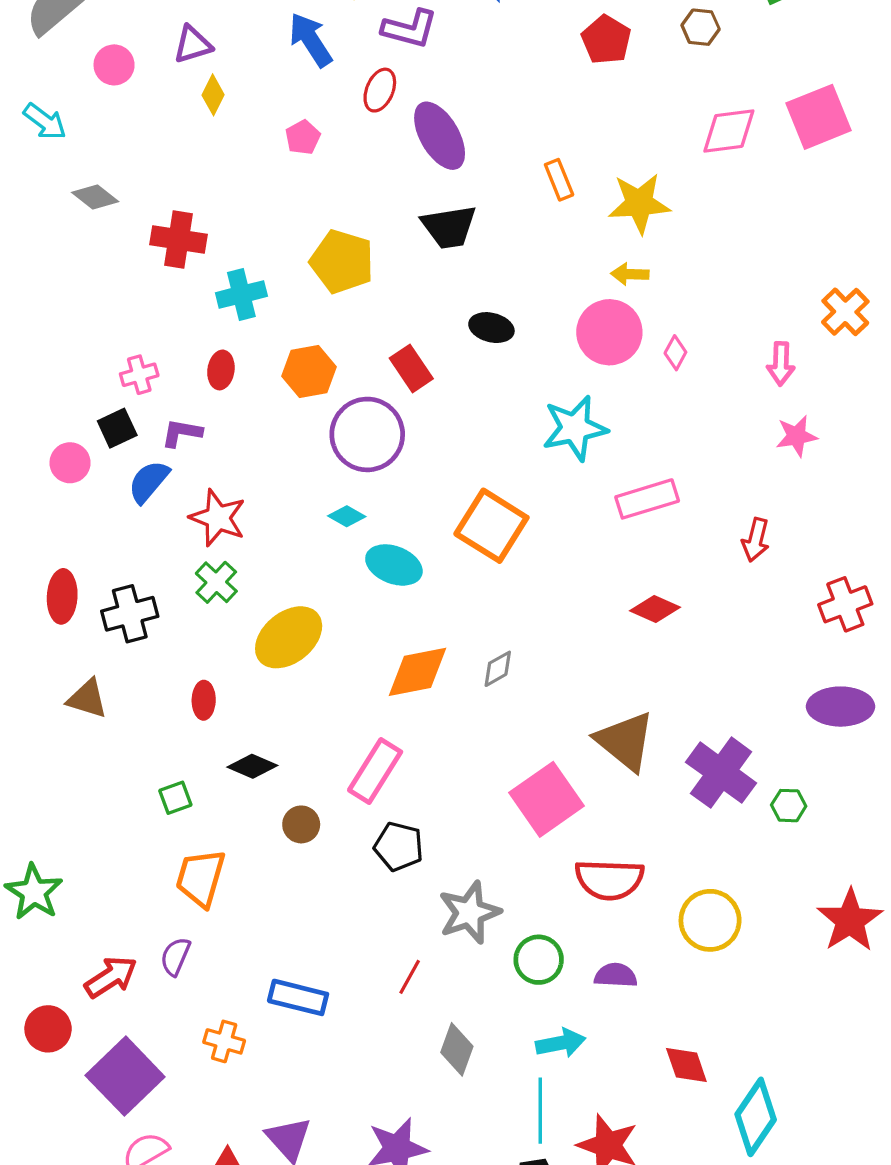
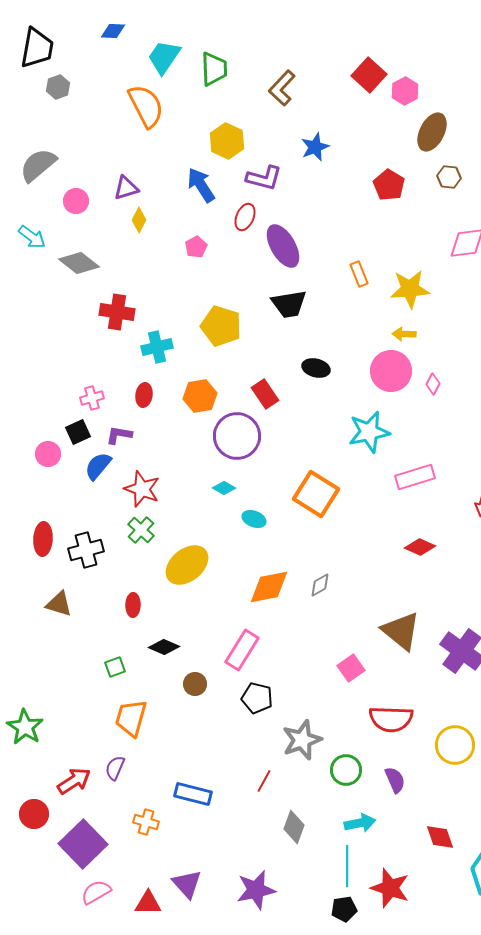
gray diamond: (95, 197) -> (79, 263), moved, size x1.4
cyan ellipse: (394, 565) -> (254, 519), size x0.7
pink square: (546, 799) -> (351, 668), size x0.6
purple semicircle: (616, 975) -> (395, 780), turned 64

